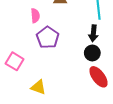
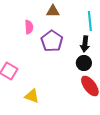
purple pentagon: (48, 37) -> (52, 41), moved

